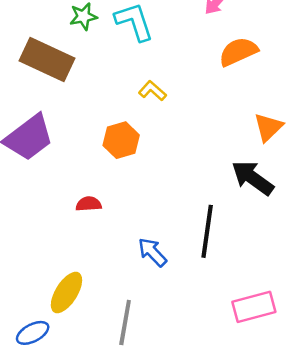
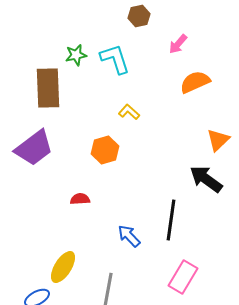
brown rectangle: (47, 59) -> (48, 88), turned 63
pink rectangle: (254, 307) -> (183, 277), moved, turned -44

